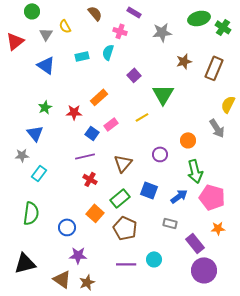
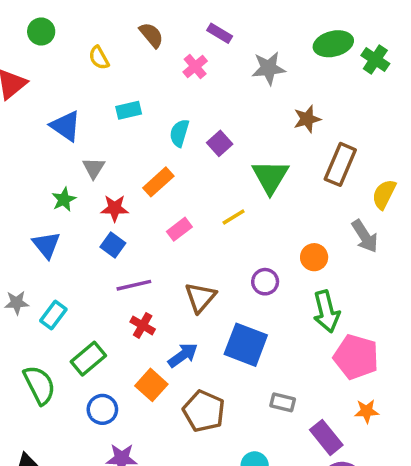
pink cross: (120, 31) -> (195, 66), turned 32
gray triangle: (46, 34) -> (94, 168), moved
cyan semicircle: (108, 52) -> (179, 133), moved
brown rectangle: (214, 68) -> (340, 164), moved
blue square: (92, 133) -> (113, 245), moved
gray star: (22, 155) -> (17, 303), moved
blue square: (149, 190) -> (246, 345), size x1.4
blue arrow: (179, 196) -> (183, 355), moved
green rectangle: (120, 198) -> (88, 359), moved
green semicircle: (31, 213) -> (39, 385), turned -35

